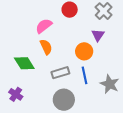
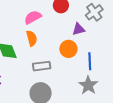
purple triangle: (98, 35) -> (79, 29), moved, turned 32
blue line: (84, 75) -> (90, 61), moved

